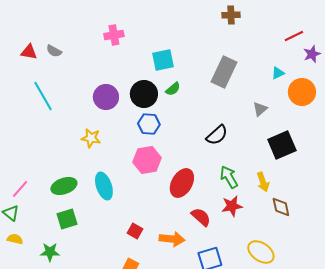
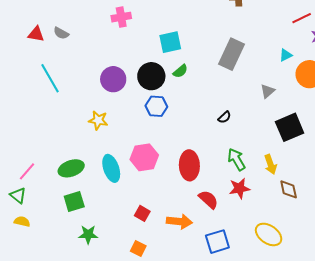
black semicircle: (217, 135) -> (224, 117), size x0.6
pink hexagon: (147, 160) -> (144, 157), moved
red ellipse: (182, 183) -> (189, 165), turned -32
green star: (50, 252) -> (88, 234), moved

